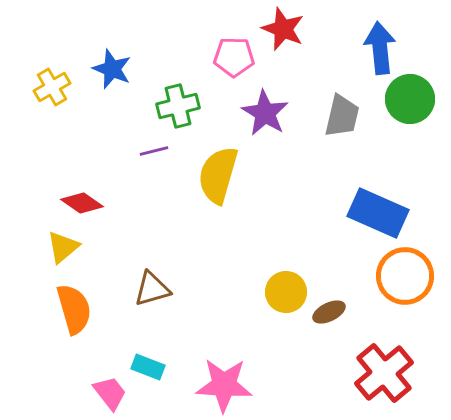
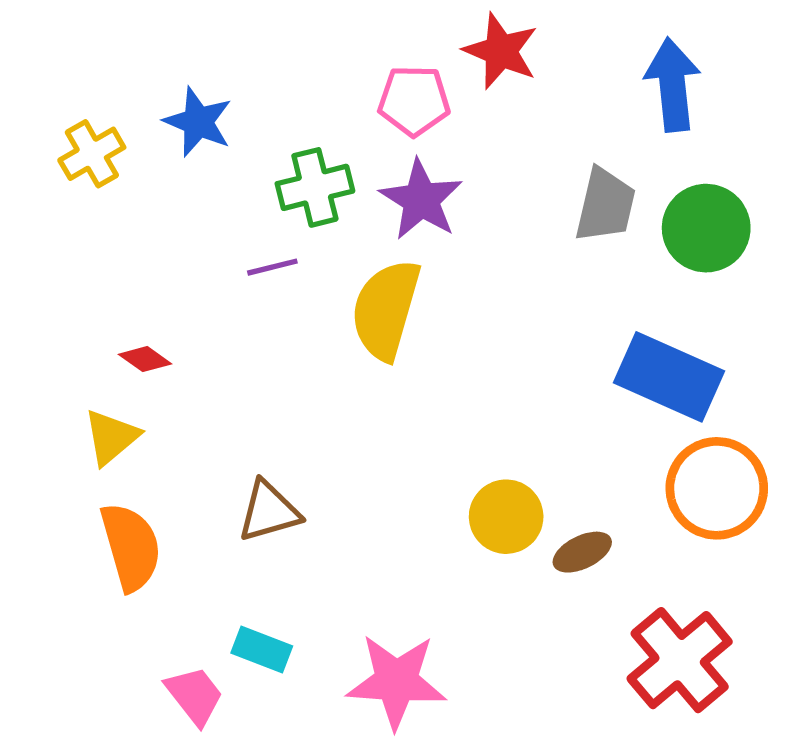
green circle: (410, 99) -> (706, 228), moved
purple star: (265, 113) -> (421, 200), moved
red diamond: (82, 203) -> (145, 359), size x0.7

